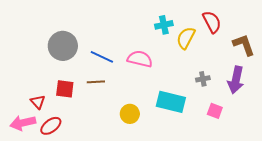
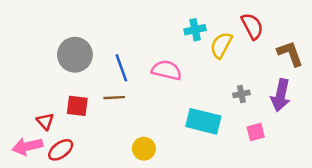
blue line: (102, 57) -> (121, 68), turned 45
pink square: (215, 111) -> (256, 132), turned -35
yellow circle: (130, 114) -> (144, 149), moved

